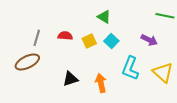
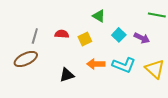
cyan square: (111, 41) -> (119, 35), moved
cyan L-shape: (130, 68) -> (124, 65), turned -90
orange arrow: (101, 83) -> (96, 64), moved, turned -78

